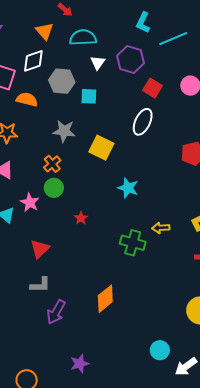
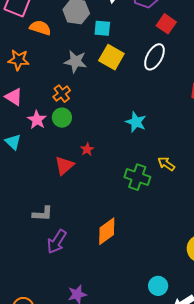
yellow square: (101, 148) -> (111, 57), moved
pink star: (30, 202) -> (37, 120), moved
yellow arrow: (161, 228) -> (166, 164), turned 36
red triangle: (40, 249) -> (64, 166), moved

